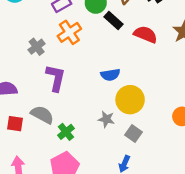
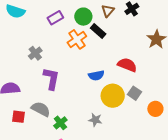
orange cross: (69, 32) -> (77, 39), moved
red semicircle: (145, 34) -> (127, 65), moved
gray star: (106, 119) -> (95, 120), moved
gray square: (134, 134) -> (135, 93), moved

